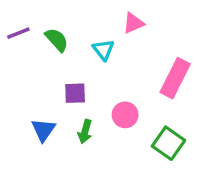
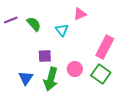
green arrow: (85, 132) -> (51, 79), size x1.6
green square: (168, 143) -> (101, 74), moved

